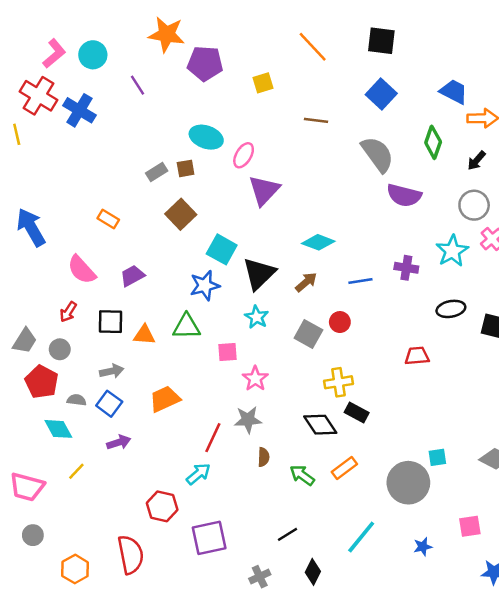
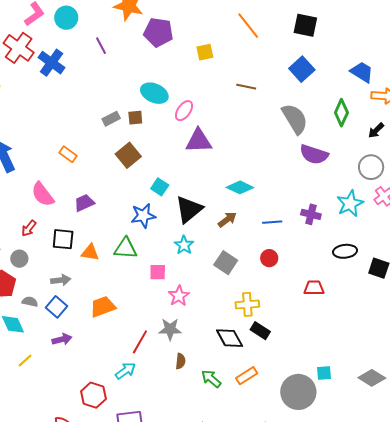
purple triangle: (264, 190) -> (199, 141), turned 40
cyan square: (222, 249) -> (160, 187), size x0.7
red circle: (340, 322) -> (269, 258), moved

